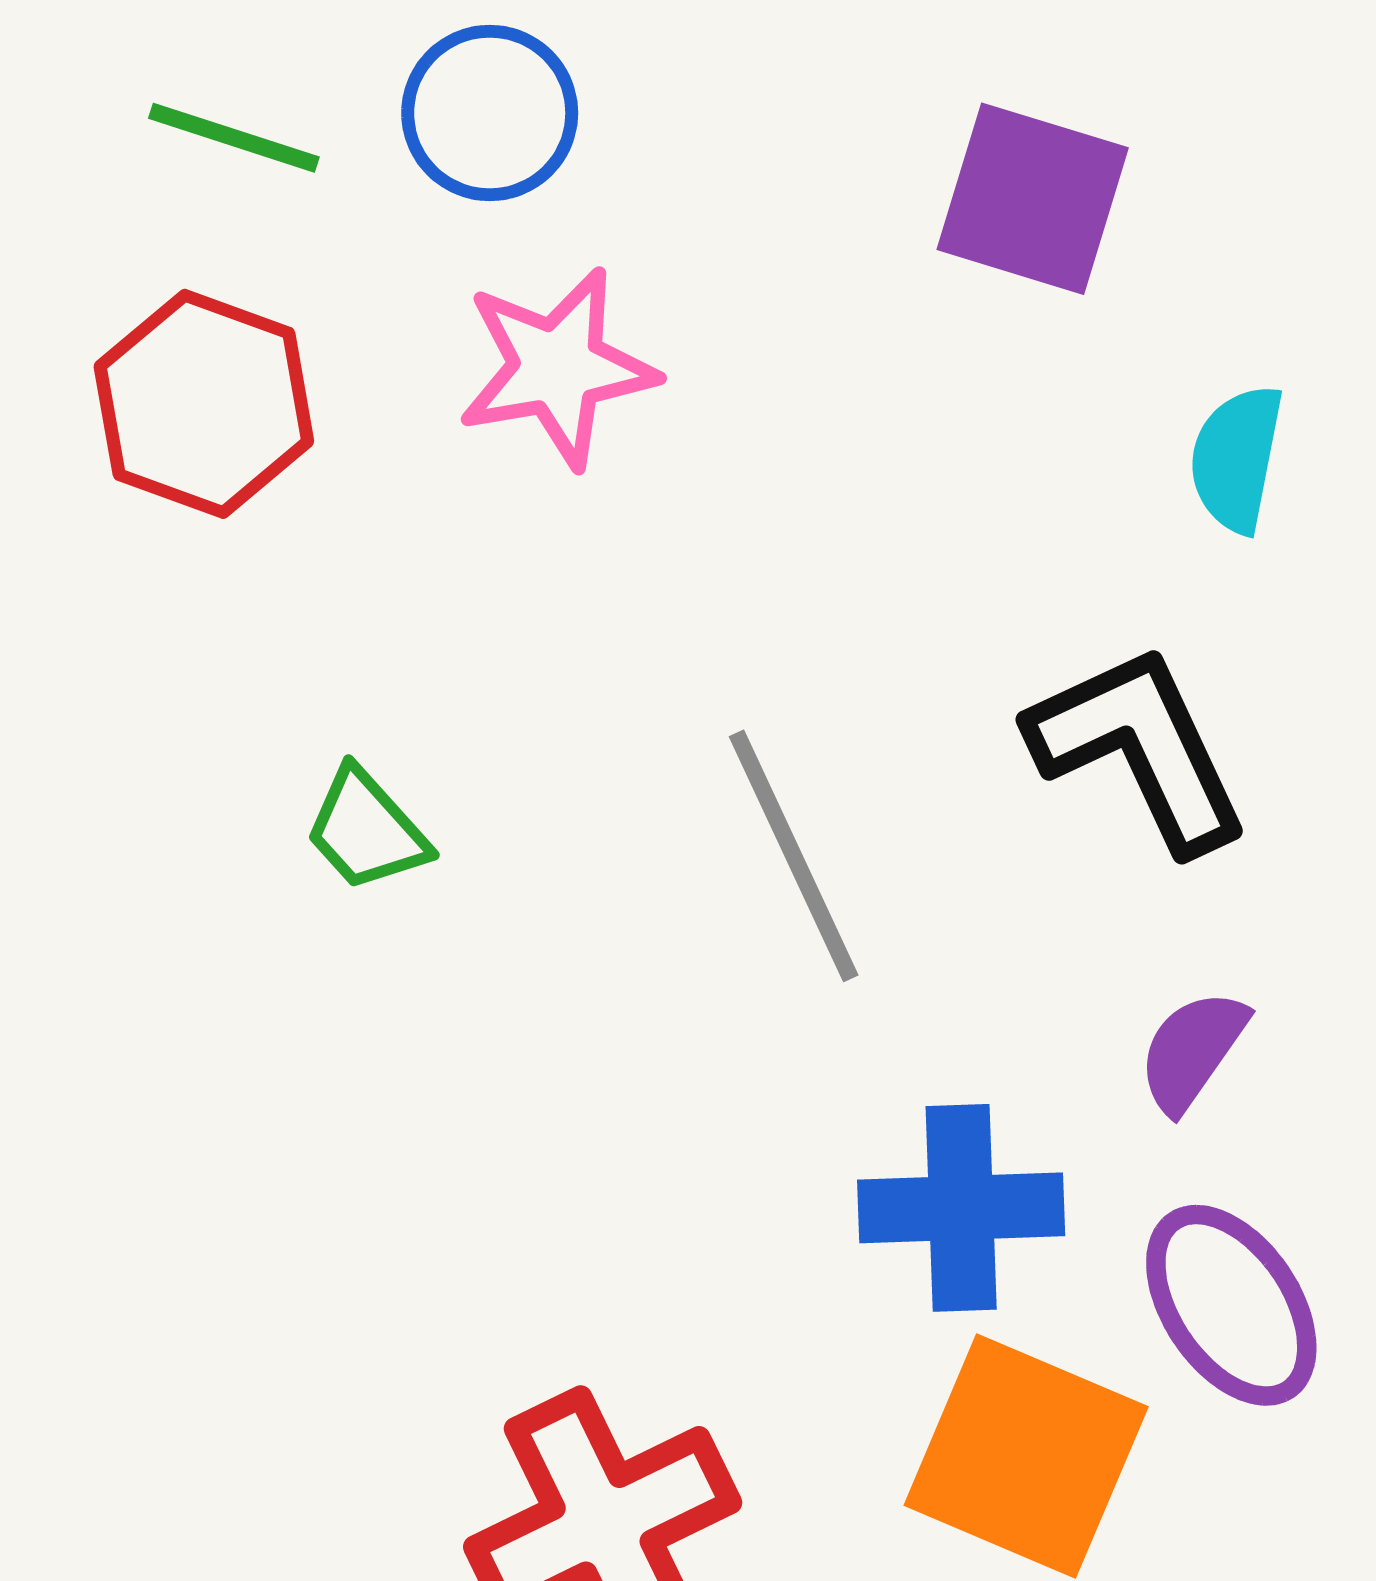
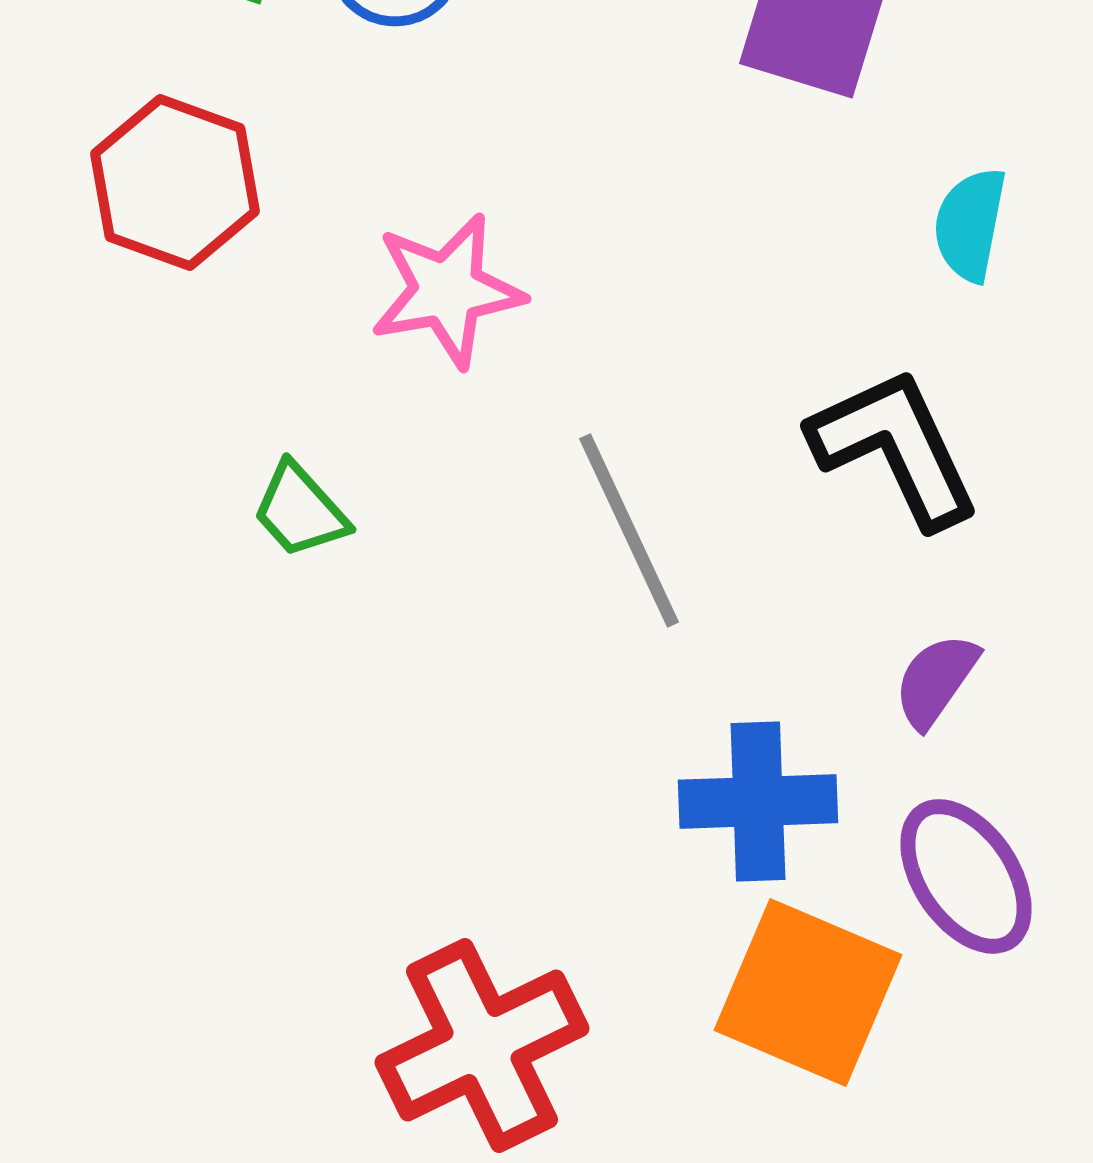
pink star: (557, 368) -> (447, 290), moved

